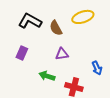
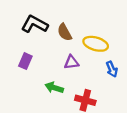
yellow ellipse: (83, 17) -> (96, 44), moved, turned 35
blue arrow: (97, 68) -> (112, 69), moved

